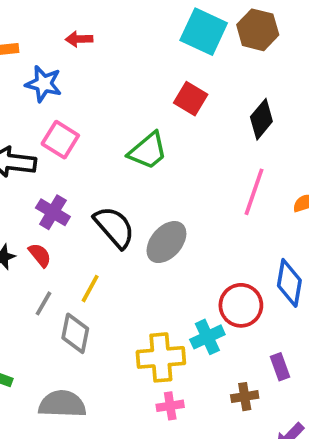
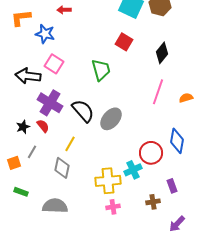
green trapezoid: (148, 151) -> (101, 70), turned -65
purple cross: (53, 212) -> (50, 103), size x1.4
gray line: (44, 303) -> (32, 152), moved

